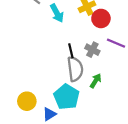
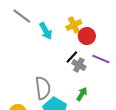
black line: (71, 51) -> (72, 57), moved, turned 56
gray semicircle: (75, 69) -> (43, 88), moved

